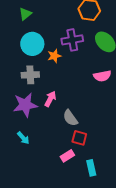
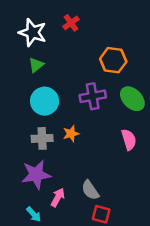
orange star: (54, 56) -> (71, 134), moved
pink semicircle: (102, 76) -> (129, 140), turned -96
pink arrow: (50, 99) -> (58, 197), moved

